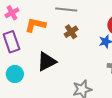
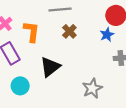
orange L-shape: (35, 25) -> (31, 31), turned 95

